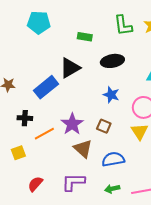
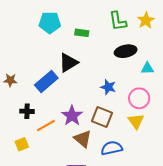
cyan pentagon: (39, 22) -> (50, 23), moved
black ellipse: (112, 61) -> (126, 51), moved
brown square: (104, 126) -> (102, 117), size x1.5

